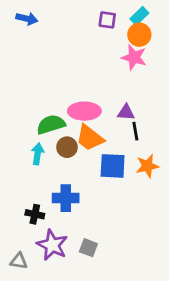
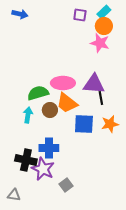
purple triangle: (126, 112) -> (94, 84), size x1.6
black cross: (35, 214) -> (26, 160), size x1.5
purple star: (52, 245) -> (43, 169), moved
gray square: (88, 248) -> (66, 185), turned 32

